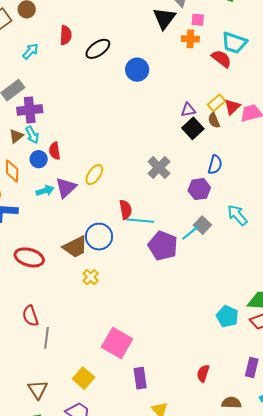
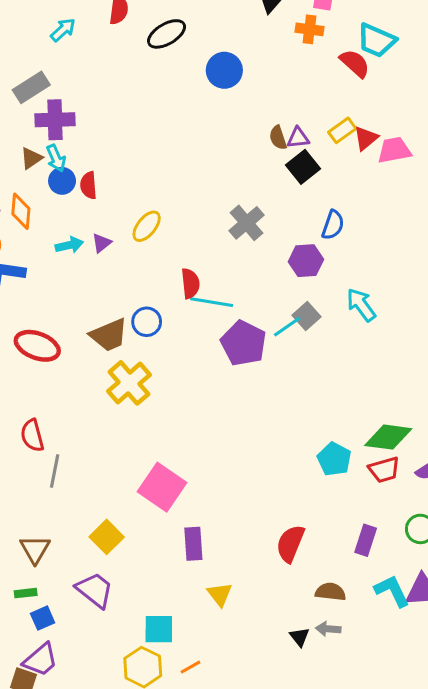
brown semicircle: (214, 120) -> (278, 138), moved
blue circle: (39, 159) -> (62, 181), moved
purple triangle: (66, 188) -> (101, 243), size x0.6
blue circle: (99, 237) -> (147, 322), size x0.7
yellow cross: (91, 277) -> (129, 383), size x1.8
red semicircle: (203, 373) -> (290, 544), size x1.4

